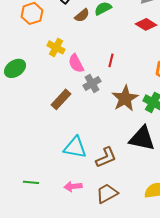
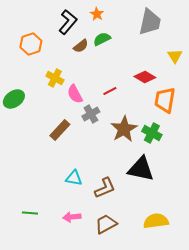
red diamond: (146, 24) -> (145, 77), moved
red line: (111, 60) -> (110, 91), turned 48
cyan triangle: (75, 147) -> (74, 178), size x0.7

